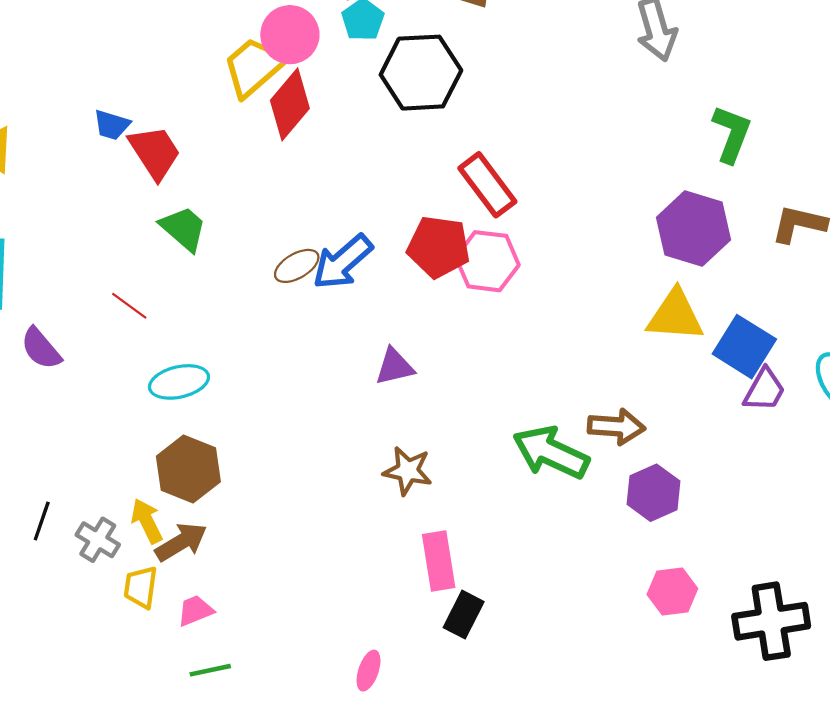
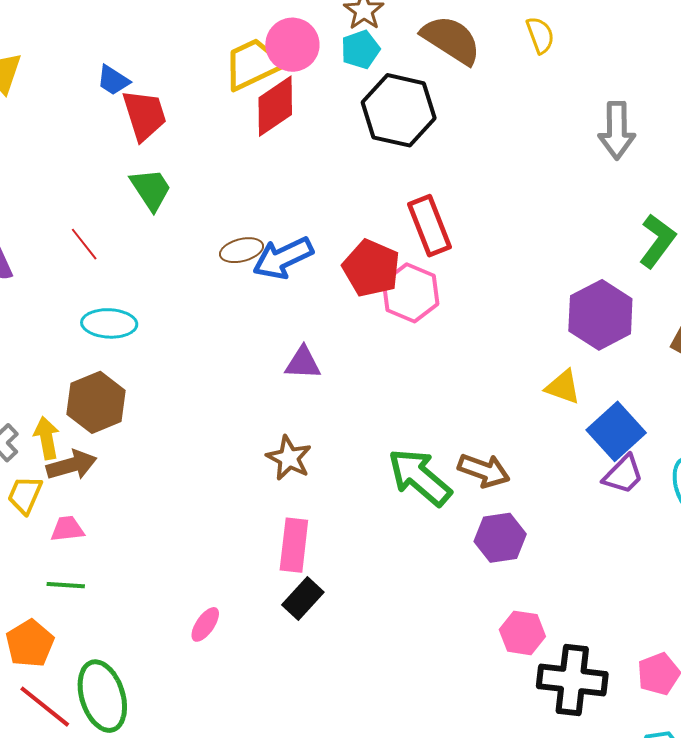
yellow triangle: (675, 316) -> (563, 387), size x0.7
pink hexagon: (672, 591) -> (522, 633), moved

